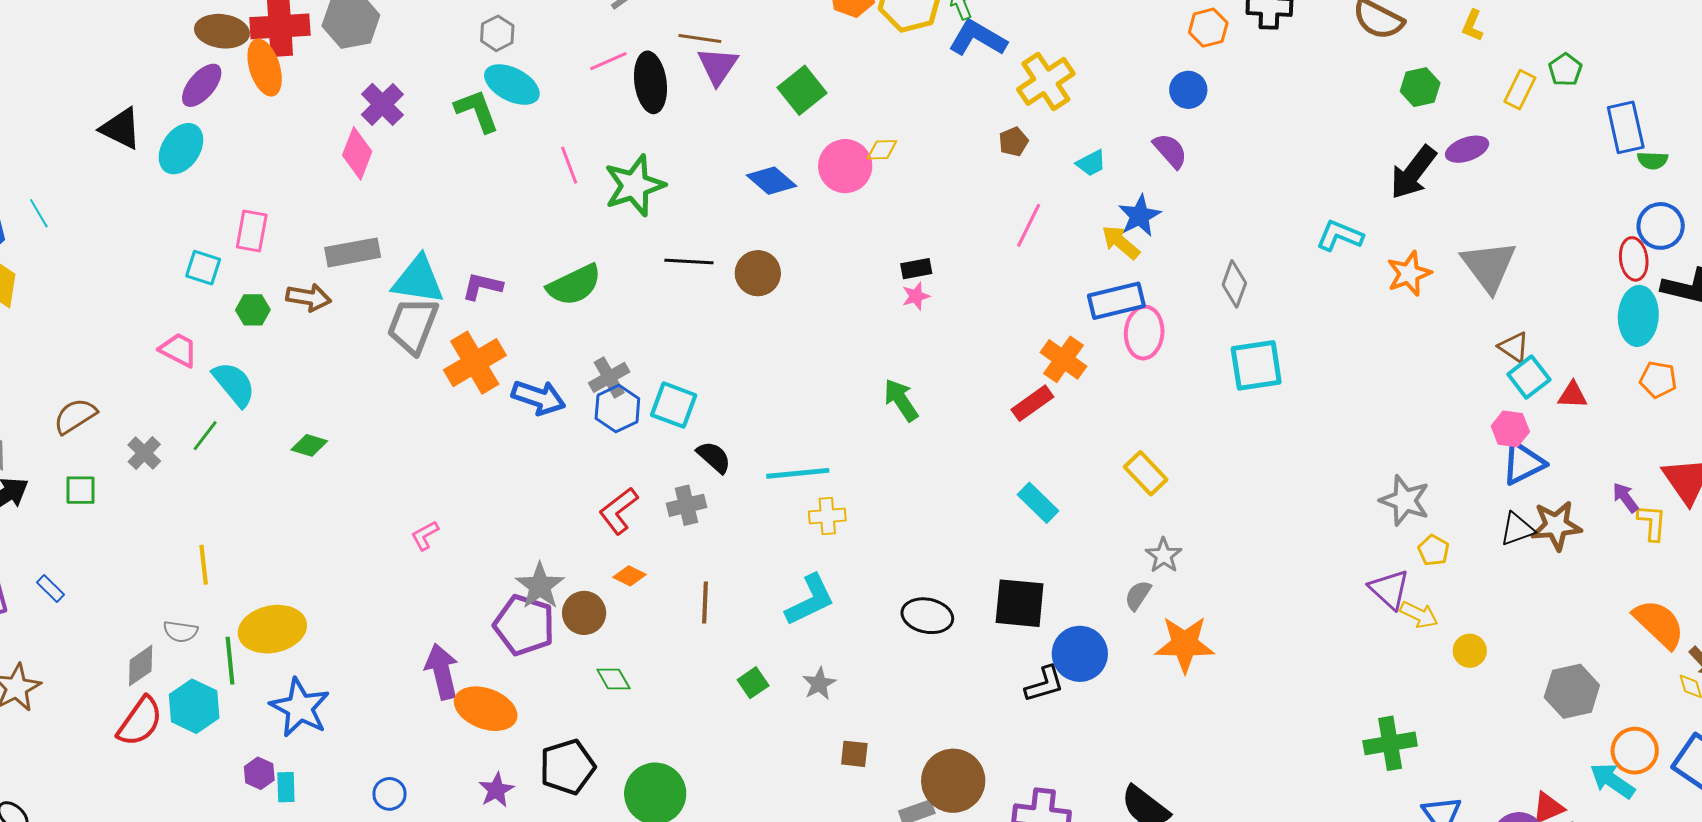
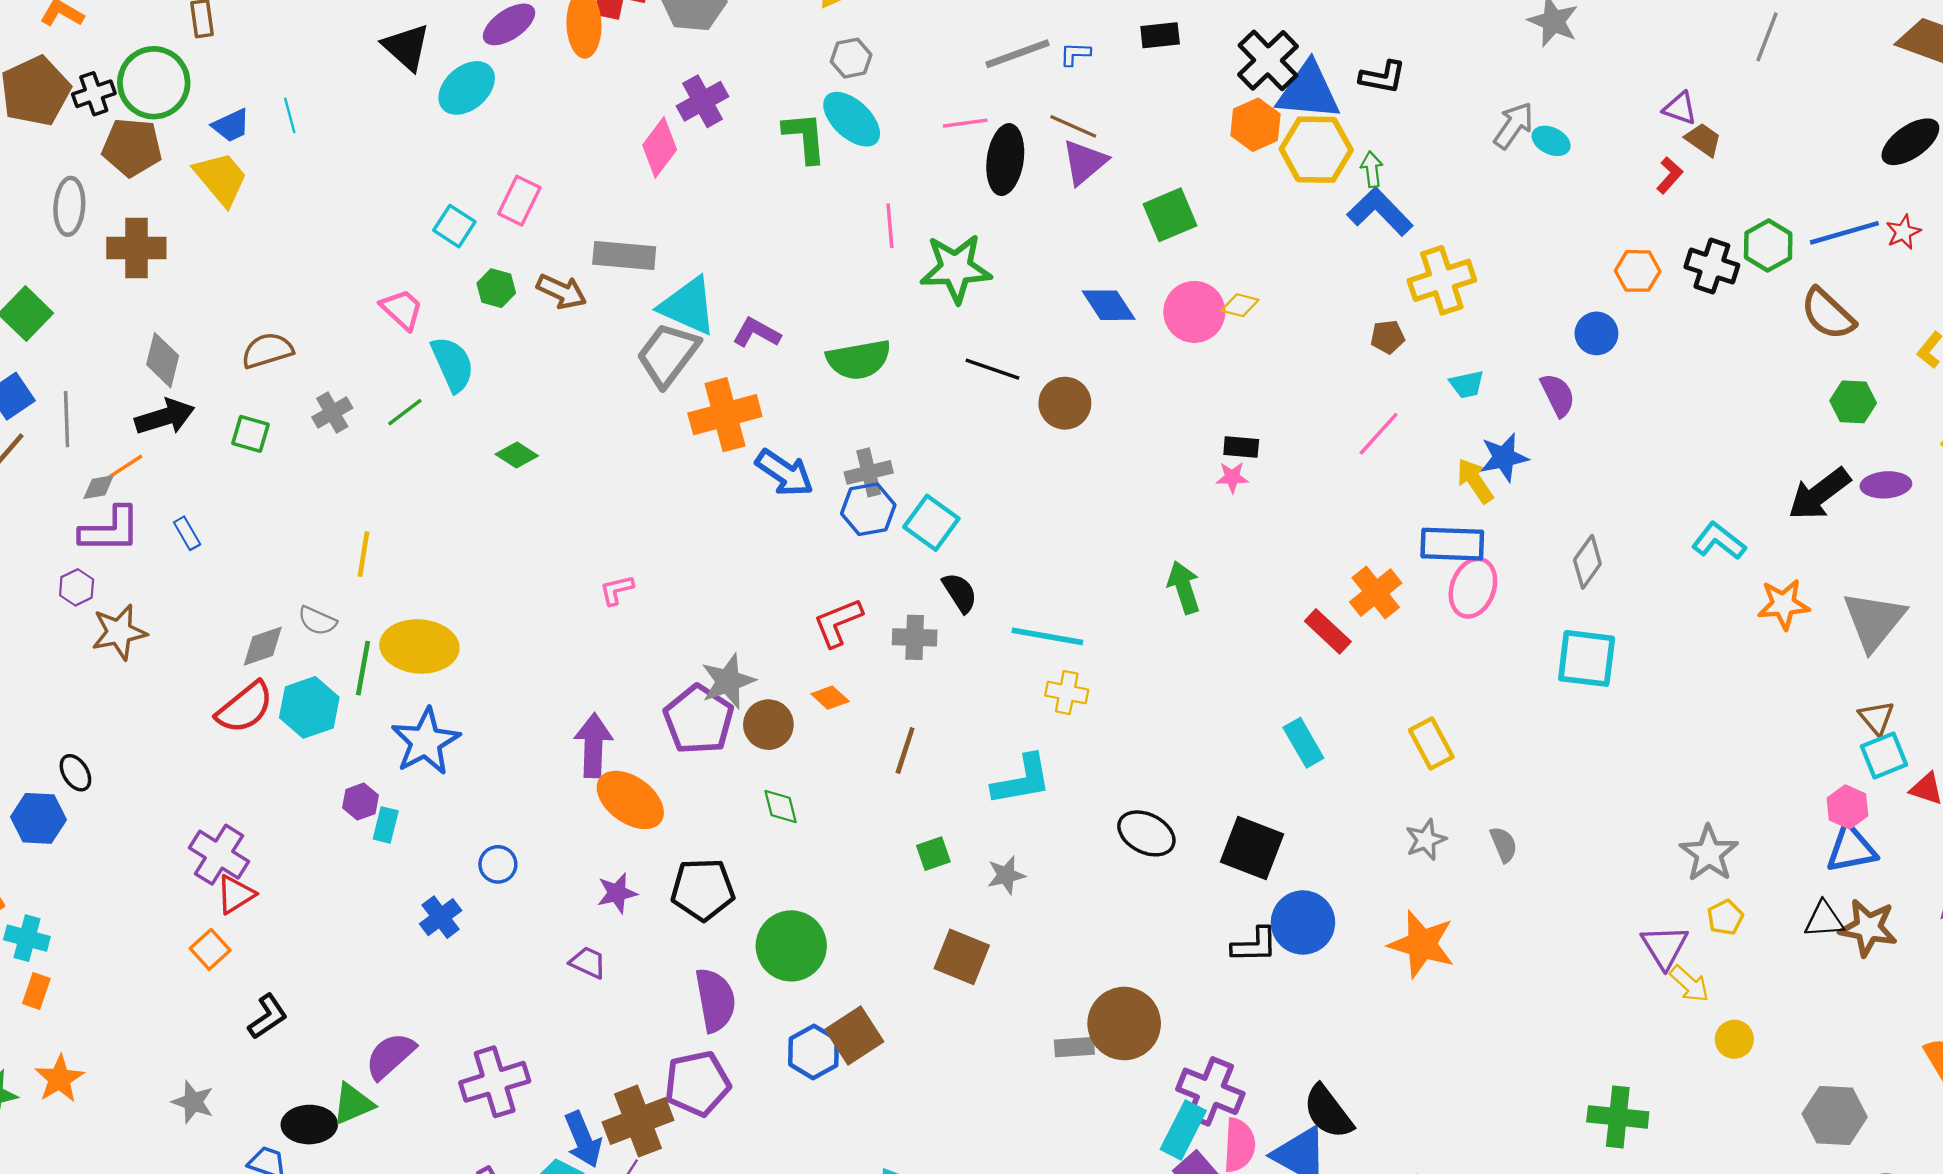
red rectangle: (1032, 403) -> (1328, 631), turned 63
gray semicircle: (1138, 595) -> (1504, 844), moved, turned 108
brown square: (854, 754) -> (962, 957), moved, size x1.6

